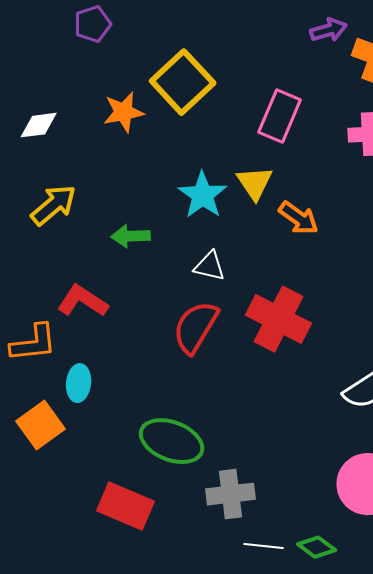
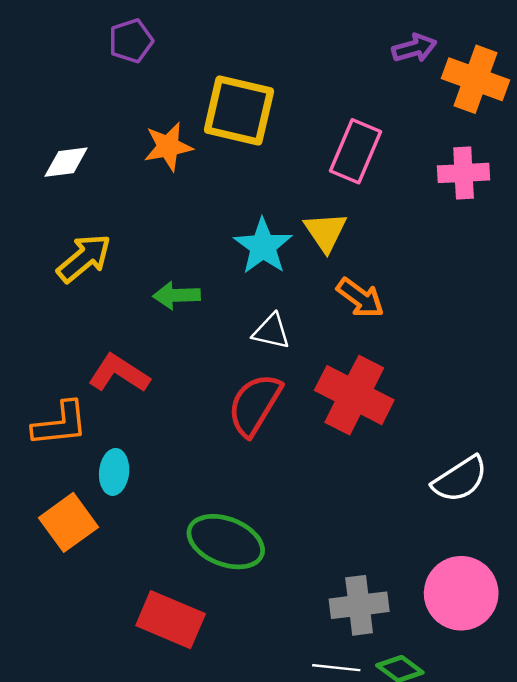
yellow square: (183, 82) -> (239, 110), turned -34
orange arrow: (299, 218) -> (360, 298), moved
gray cross: (231, 494) -> (359, 605), moved

